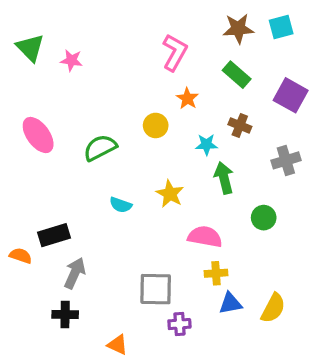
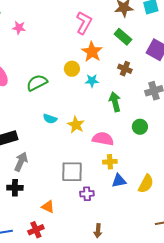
orange star: (187, 98) -> (92, 52), size x1.5
cyan star: (206, 145) -> (92, 81), moved
yellow star: (170, 194) -> (76, 125), moved

